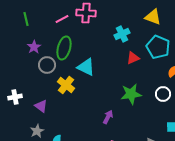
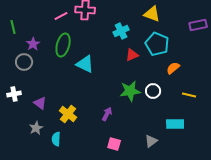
green line: (26, 19) -> (13, 27), moved
gray circle: (47, 65) -> (24, 62), moved
yellow cross: (66, 85) -> (68, 114), moved
white circle: (163, 94) -> (153, 91), moved

